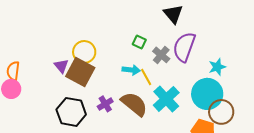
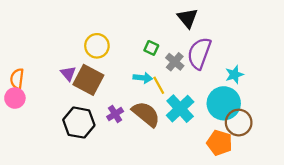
yellow circle: (84, 52) -> (97, 46), moved

